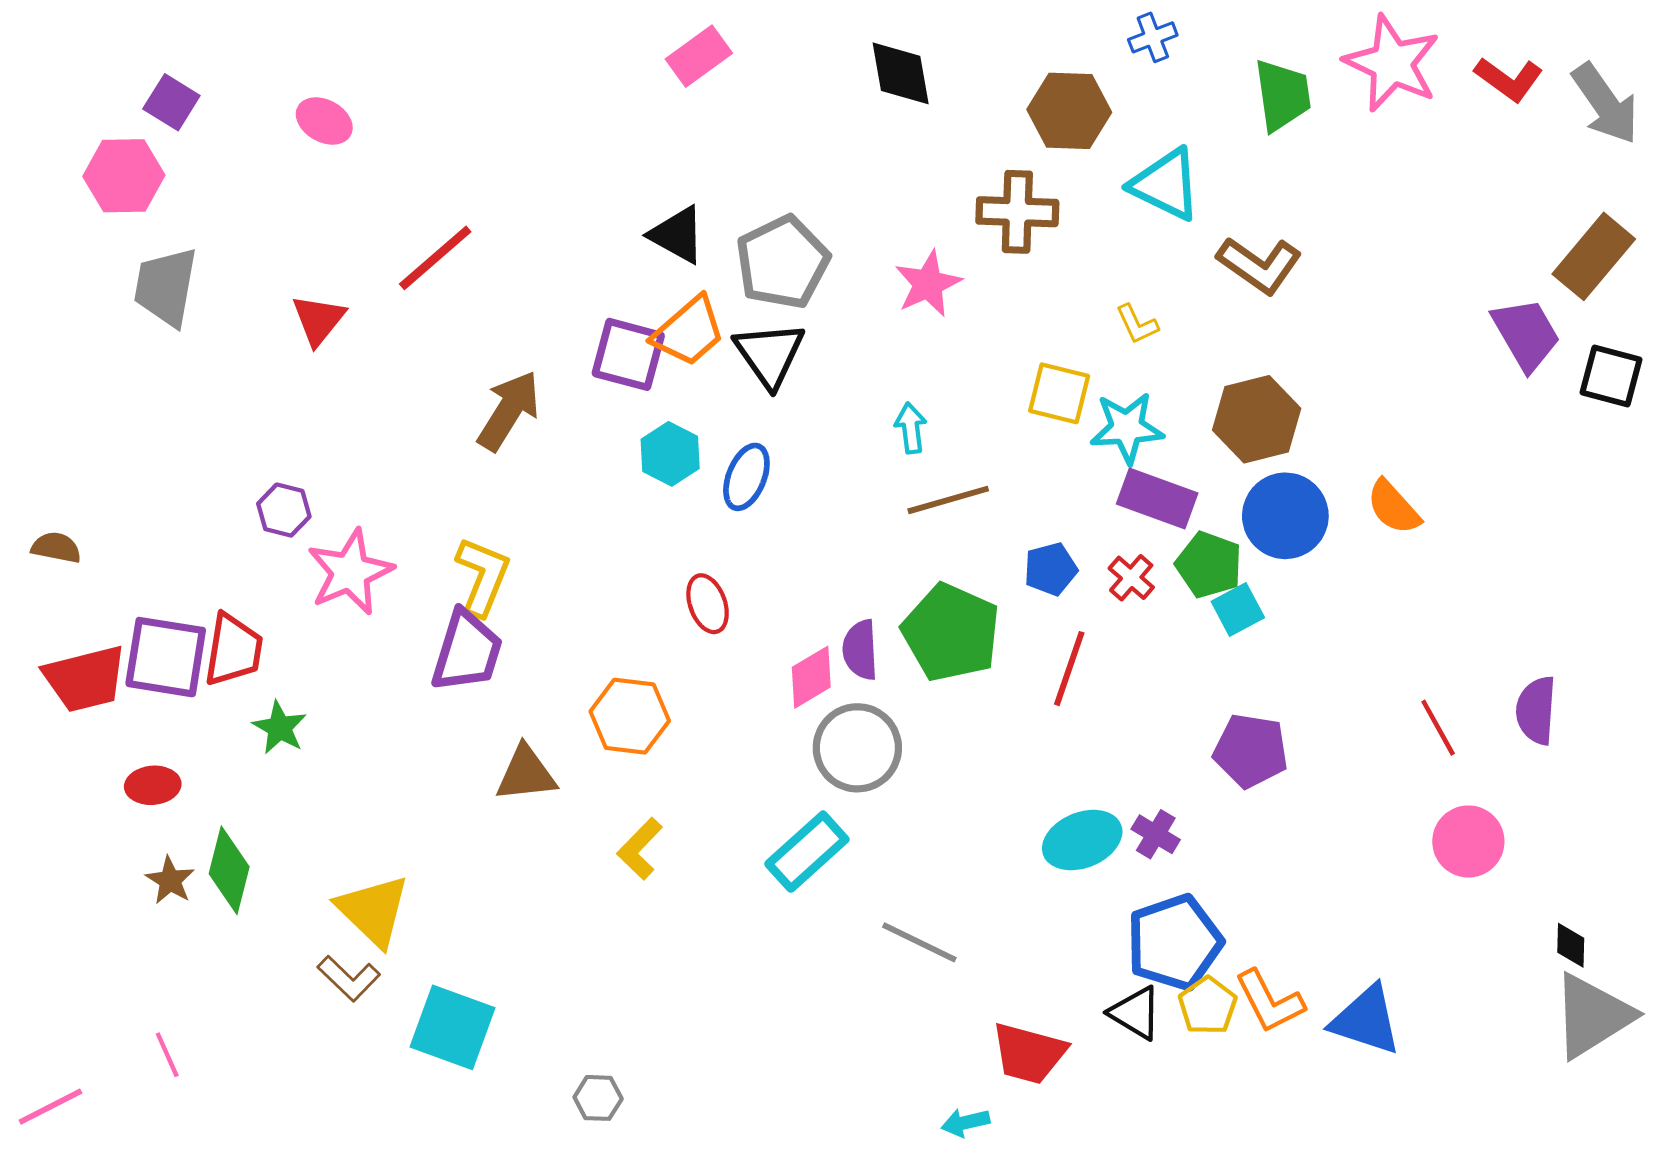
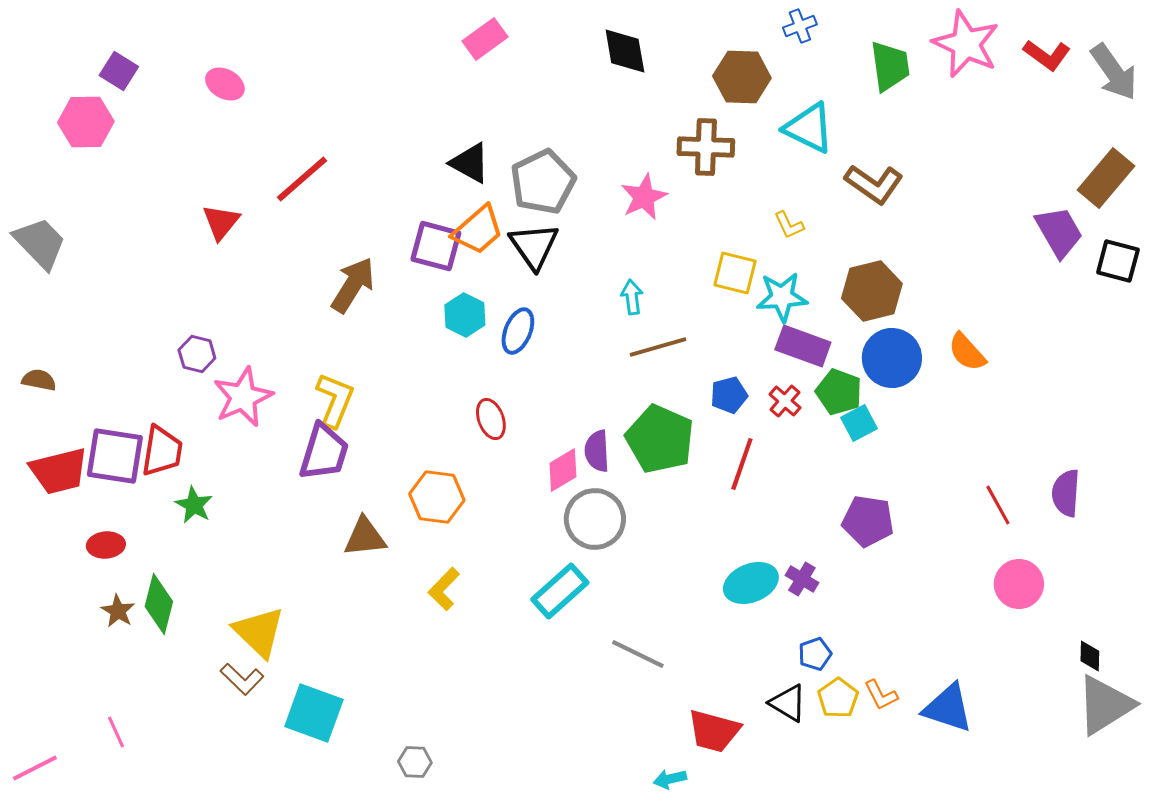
gray trapezoid: (166, 287) -> (40, 243), moved, turned 126
blue pentagon: (1174, 942) -> (815, 654), size x0.5
orange L-shape: (1270, 1001) -> (881, 695), size x0.7

